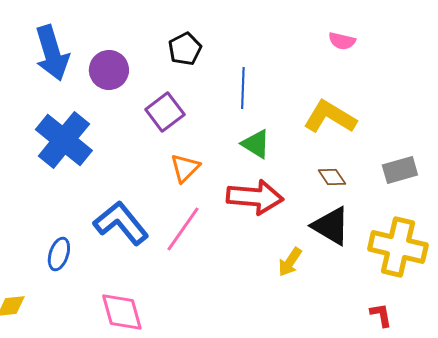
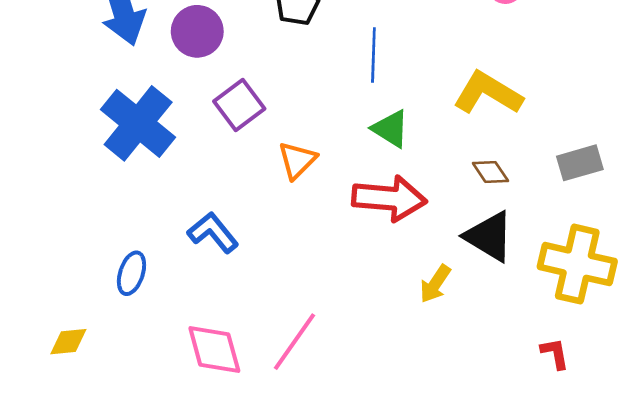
purple square: (165, 112) -> (239, 105), moved
blue L-shape: (121, 223) -> (213, 233), size x0.7
pink line: (183, 229) -> (295, 342), moved

